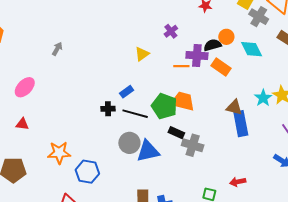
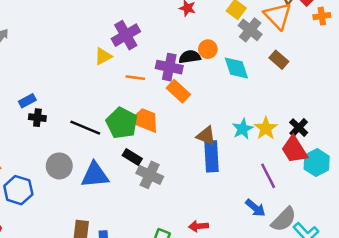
purple cross: (171, 31) -> (126, 35), moved, size x1.6
orange line: (181, 66) -> (135, 78), moved
orange rectangle: (221, 67) -> (178, 91), moved
blue rectangle: (127, 92) -> (27, 101), moved
black cross: (108, 109) -> (37, 118), moved
gray circle: (129, 143) -> (59, 166), moved

